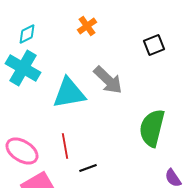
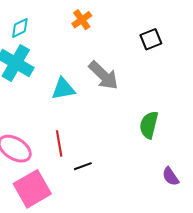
cyan triangle: (69, 93) -> (63, 89), size x0.7
green semicircle: (152, 128) -> (149, 125), size x0.7

